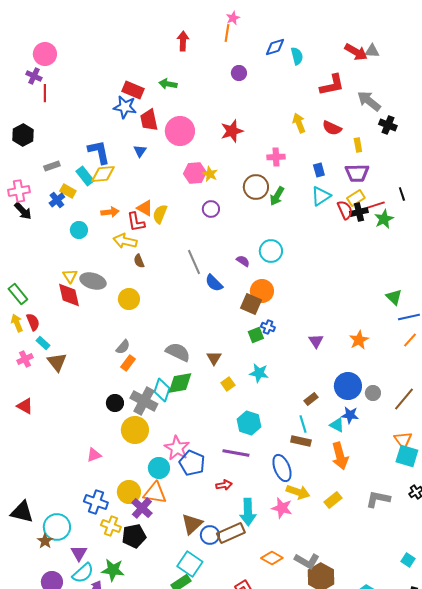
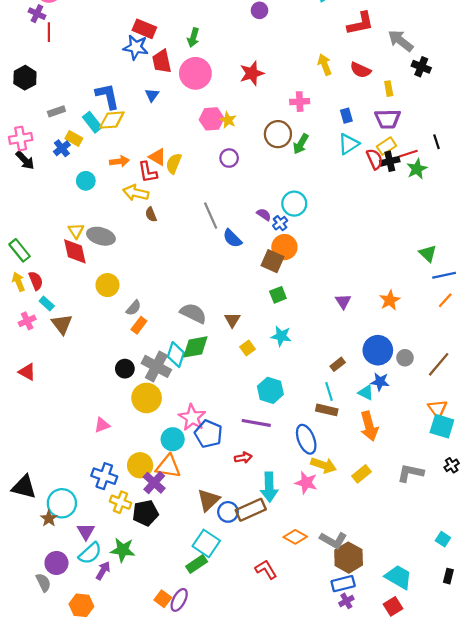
green arrow: (168, 84) -> (193, 38), moved, turned -84
yellow circle: (129, 299) -> (107, 285), moved
blue cross: (268, 327) -> (280, 223), moved, turned 32

